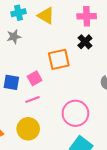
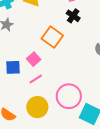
orange square: (59, 59) -> (52, 37), turned -30
pink circle: (75, 113) -> (69, 96), moved

